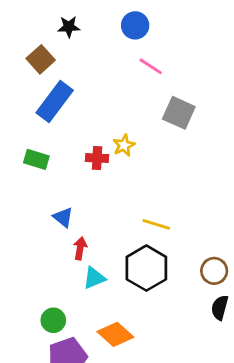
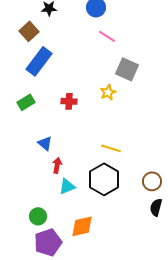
yellow star: (124, 145) -> (108, 92), moved
green rectangle: (36, 159) -> (26, 102), turned -48
orange diamond: (115, 334) -> (82, 226), turned -55

